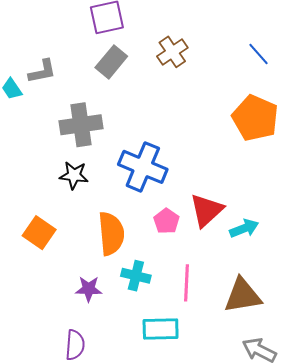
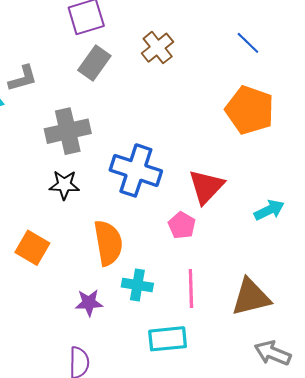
red triangle: (206, 210) -> (206, 187), moved
pink pentagon: (166, 221) -> (182, 225), moved
cyan arrow: (244, 228) -> (269, 210), moved

